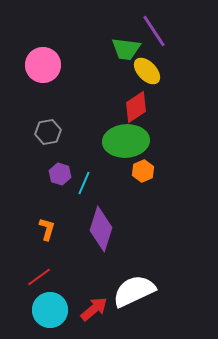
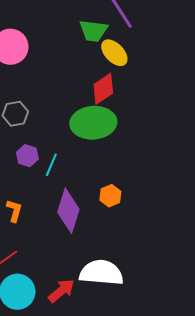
orange hexagon: (143, 171) -> (110, 196), moved
white semicircle: (134, 291) -> (101, 273), turned 30

